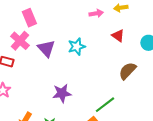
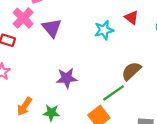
cyan star: (77, 47) -> (104, 30), moved
brown semicircle: (128, 71) -> (131, 71), moved

